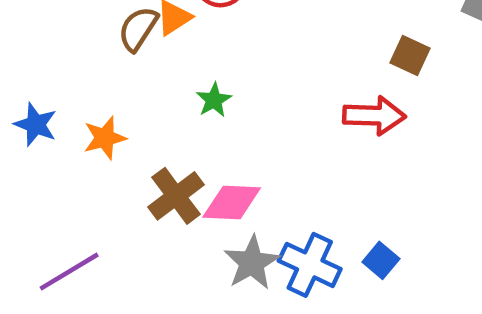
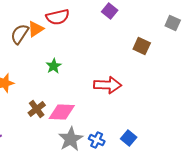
red arrow: (374, 116) -> (108, 85), moved
brown cross: (176, 196) -> (37, 109), size x0.7
blue cross: (310, 265) -> (97, 140), size x0.6

